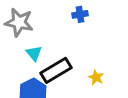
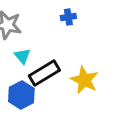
yellow star: (96, 77) -> (84, 80), size x1.8

